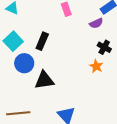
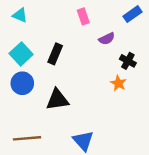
purple semicircle: (96, 23) -> (107, 39), moved
blue circle: (24, 63) -> (22, 83), moved

